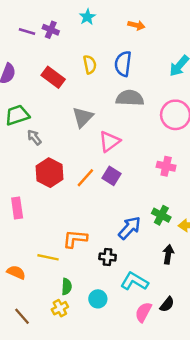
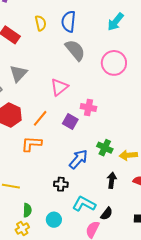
gray semicircle: (130, 98) -> (75, 50), turned 50
gray triangle: (83, 117) -> (18, 73), moved
pink cross: (166, 166) -> (88, 107), moved
purple square: (112, 176) -> (70, 122), moved
orange L-shape: (75, 239) -> (31, 144), moved
black semicircle: (167, 304) -> (107, 214), moved

